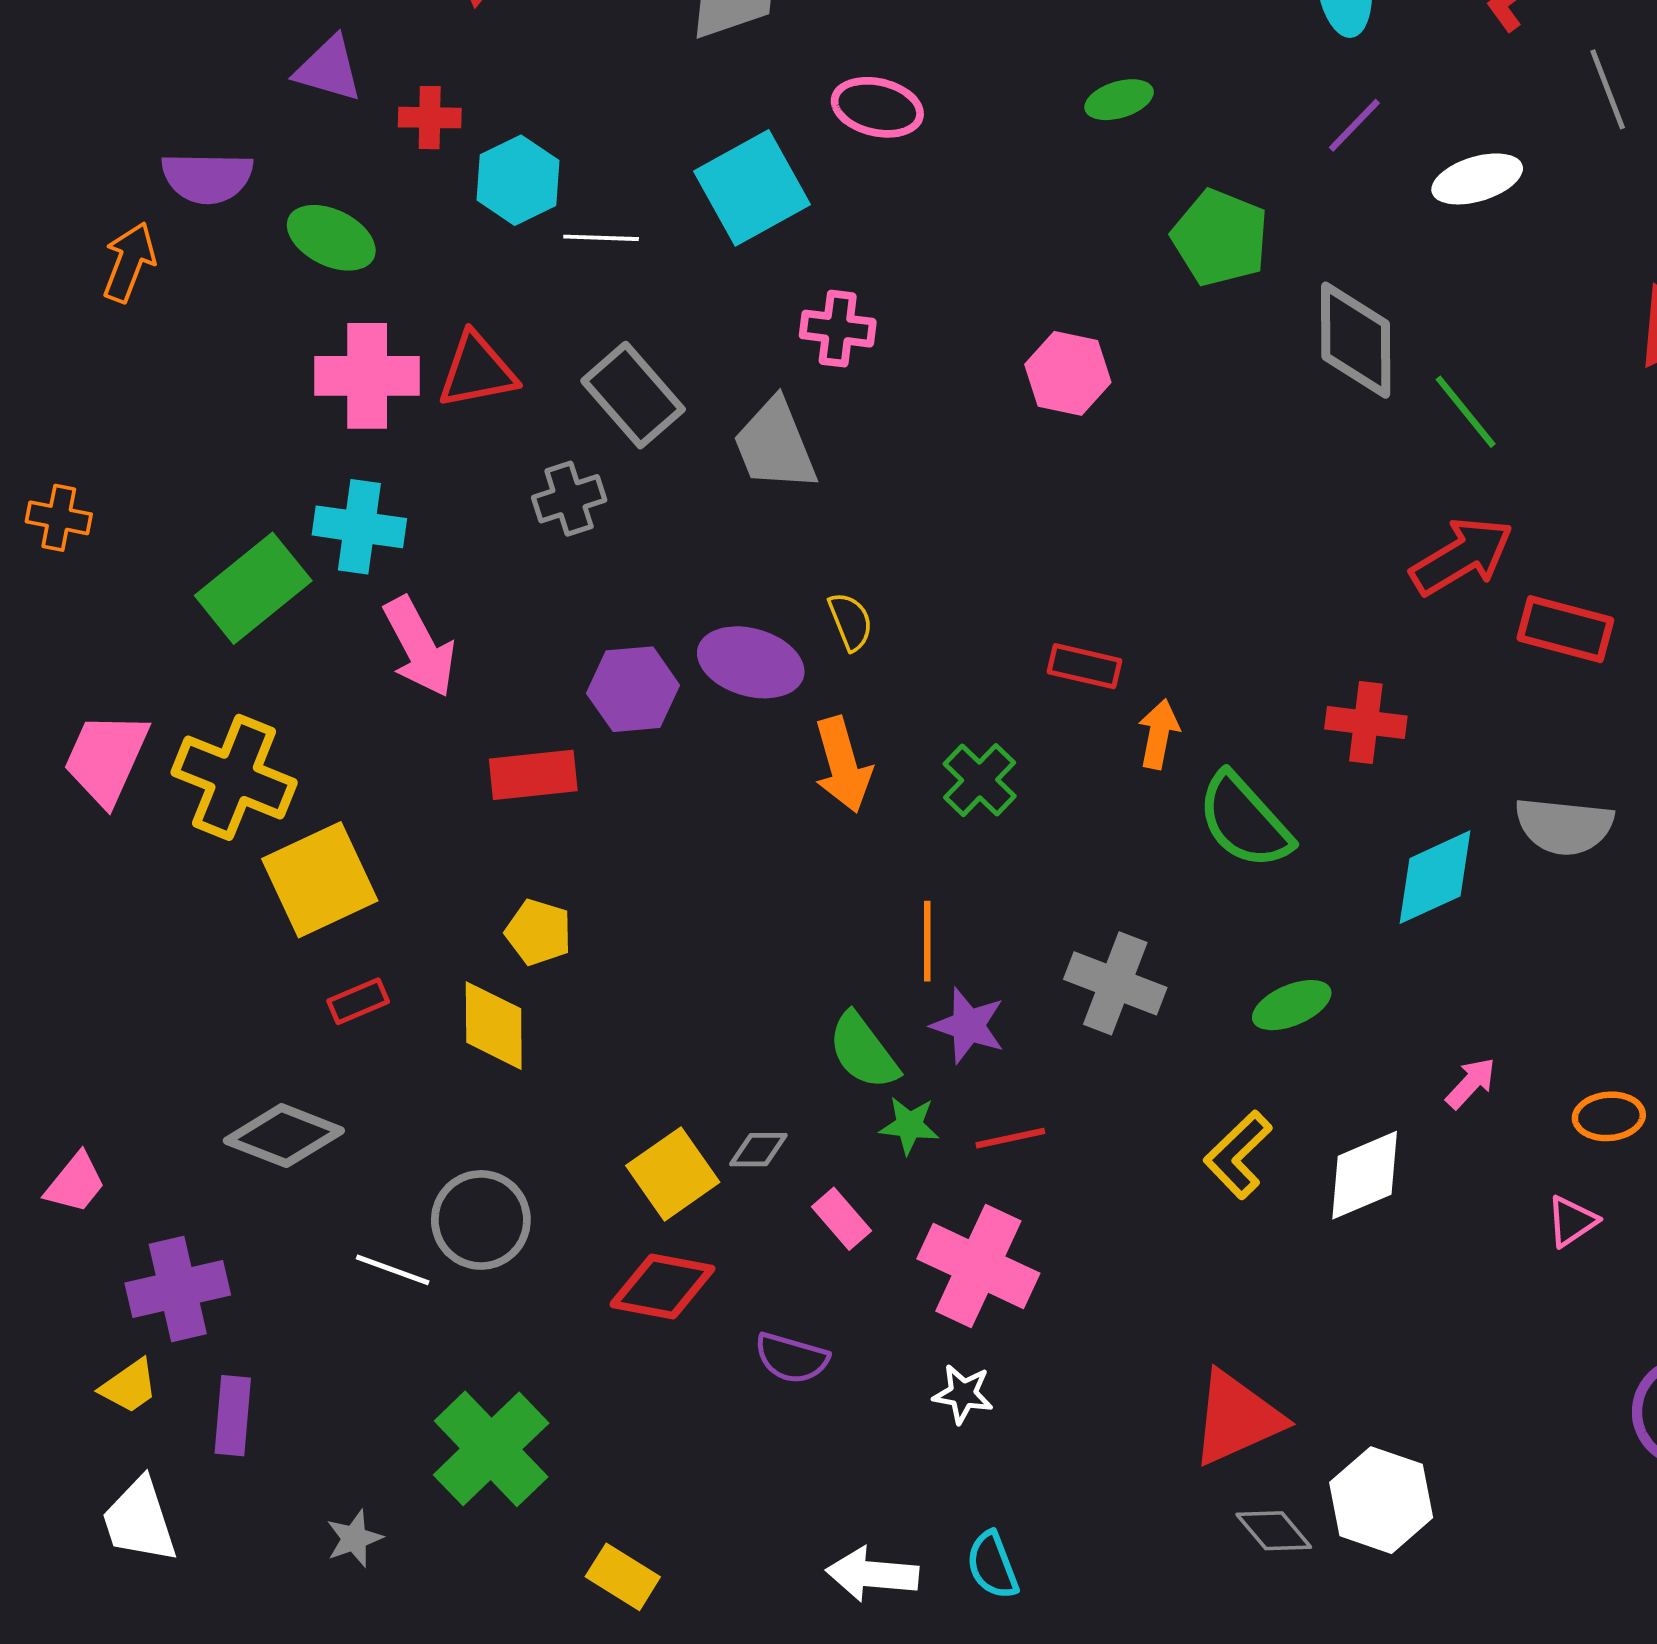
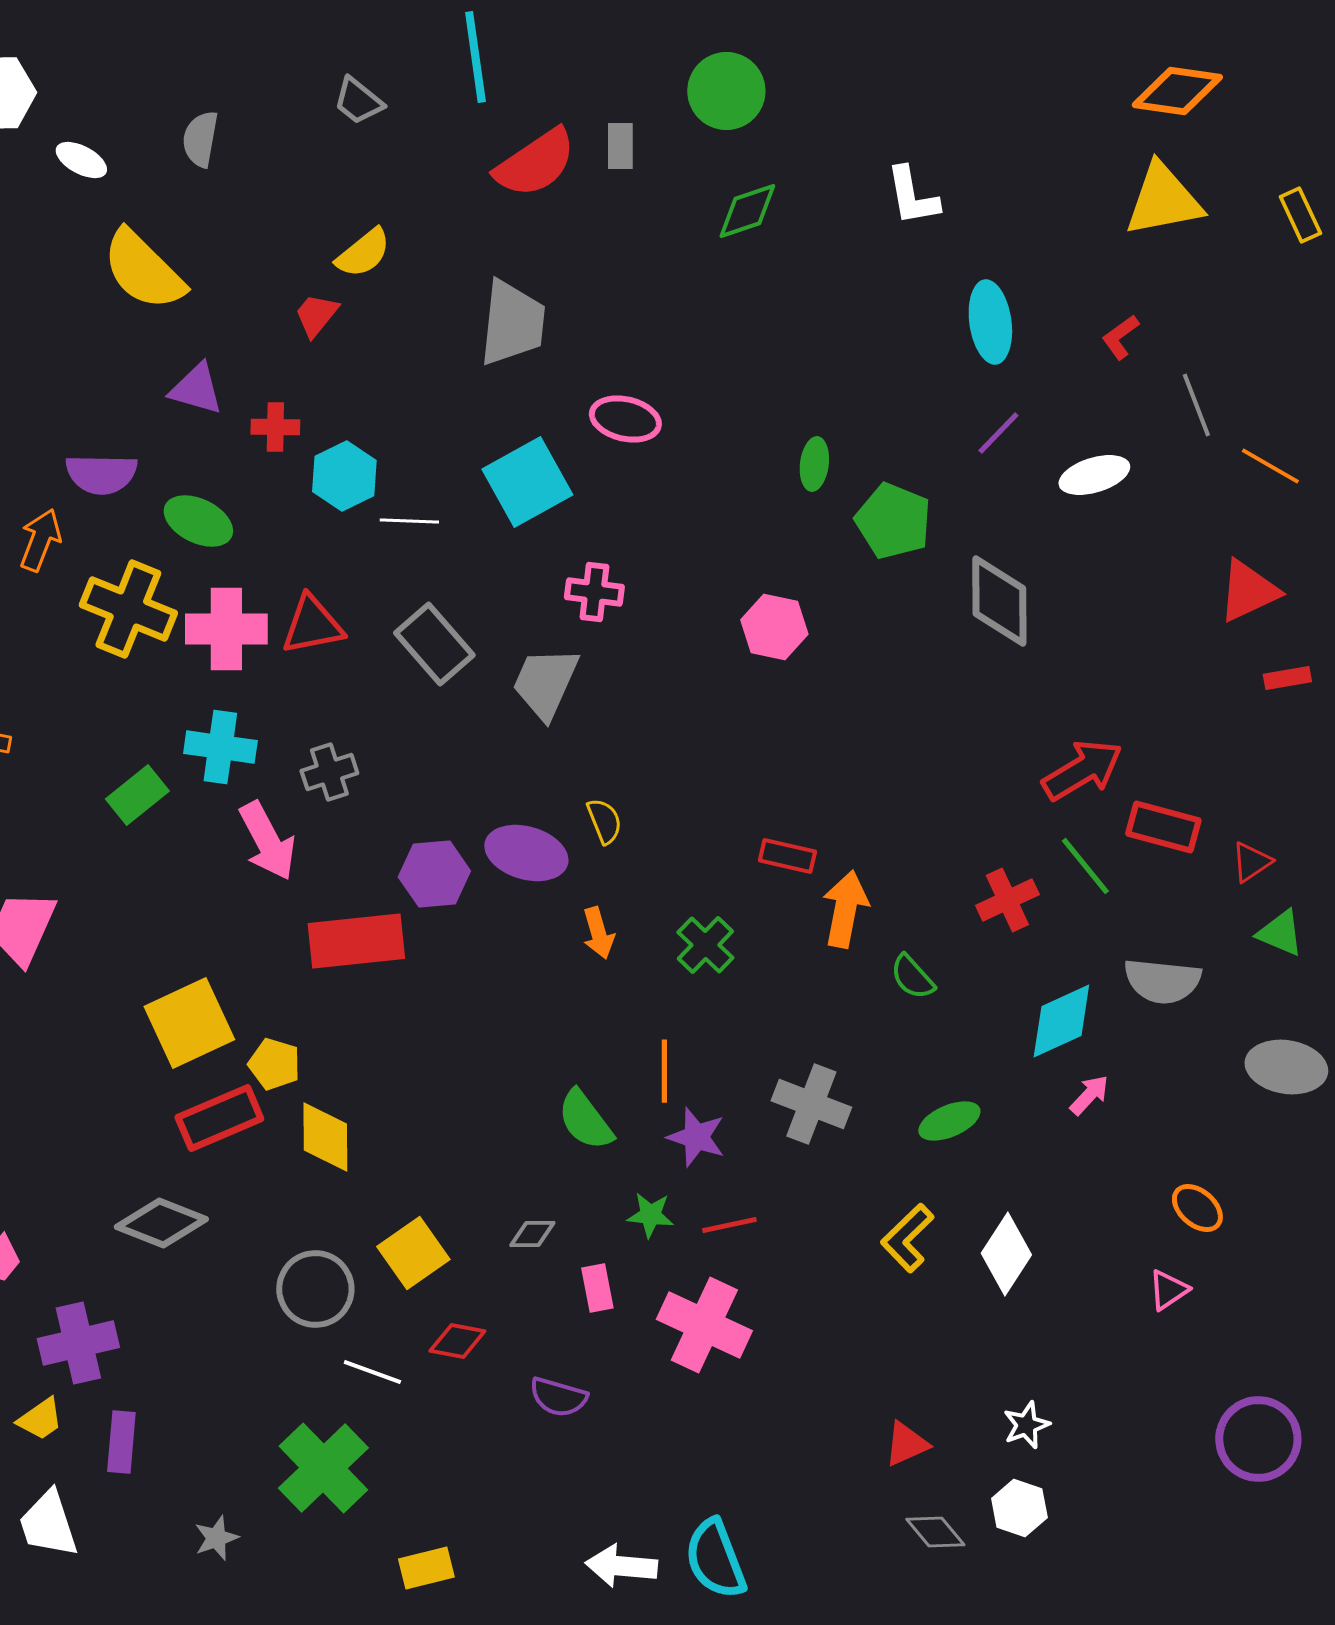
green ellipse: (1119, 100) -> (814, 464), moved, turned -66
green line: (1466, 412) -> (1085, 866), moved
gray trapezoid: (775, 445) -> (545, 683), turned 46
gray cross: (569, 499) -> (329, 772), moved
green rectangle: (253, 588) -> (137, 795), size x0.7
red cross: (1366, 722) -> (1007, 900), turned -32
orange arrow: (1159, 734) -> (845, 909), size x1.4
orange arrow: (843, 765) -> (598, 933), size x0.7
red rectangle: (533, 775) -> (356, 941), size x1.4
yellow cross: (234, 777) -> (128, 609), moved
green semicircle: (1244, 821) -> (912, 977), size x0.6
yellow pentagon: (538, 932) -> (274, 1064), moved
red rectangle: (358, 1001) -> (219, 1118), size x1.8
green semicircle: (863, 1051) -> (585, 1120), moved
pink arrow: (1471, 1083) -> (1089, 1095), moved
orange ellipse: (1609, 1116) -> (1197, 1208), turned 46
yellow square: (673, 1174) -> (413, 1253), moved
white diamond: (1365, 1175) -> (1006, 1254), turned -34
pink rectangle: (842, 1219) -> (597, 1288), turned 30
white line: (393, 1270) -> (372, 1372), moved
red diamond: (662, 1286) -> (457, 1341), size x0.7
white star: (963, 1394) -> (1026, 1425), moved, turned -30
red triangle: (1237, 1418) -> (906, 1444), size x0.6
white hexagon: (1381, 1500) -> (1019, 1508), size x0.7
cyan semicircle: (992, 1565) -> (715, 1559), size x1.5
yellow rectangle: (623, 1577) -> (426, 1568), turned -46

